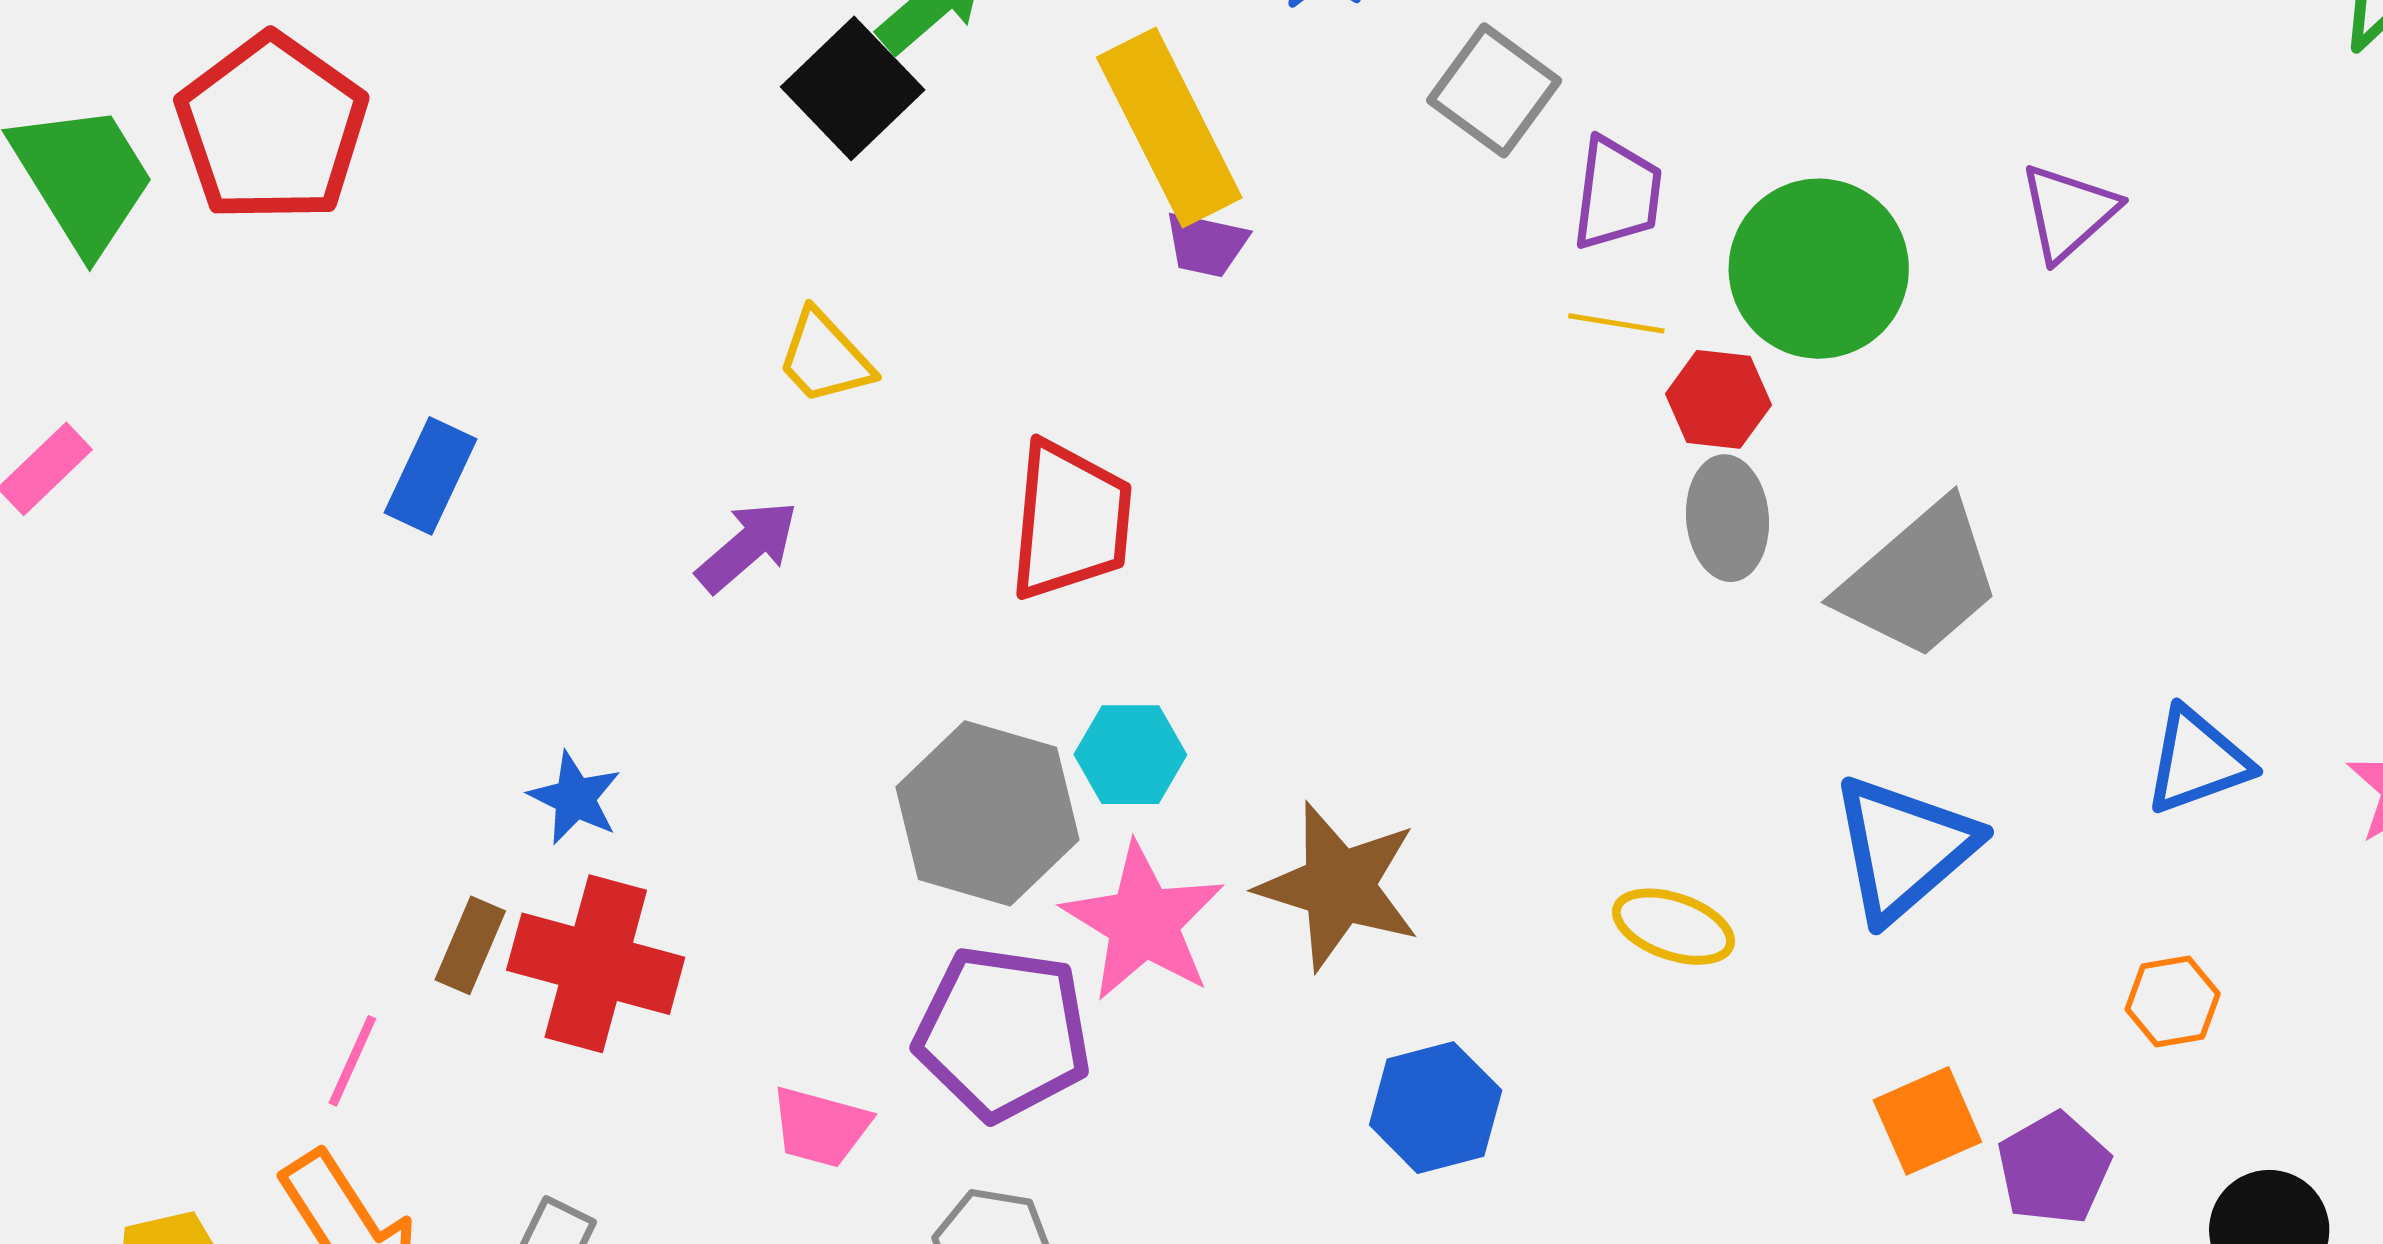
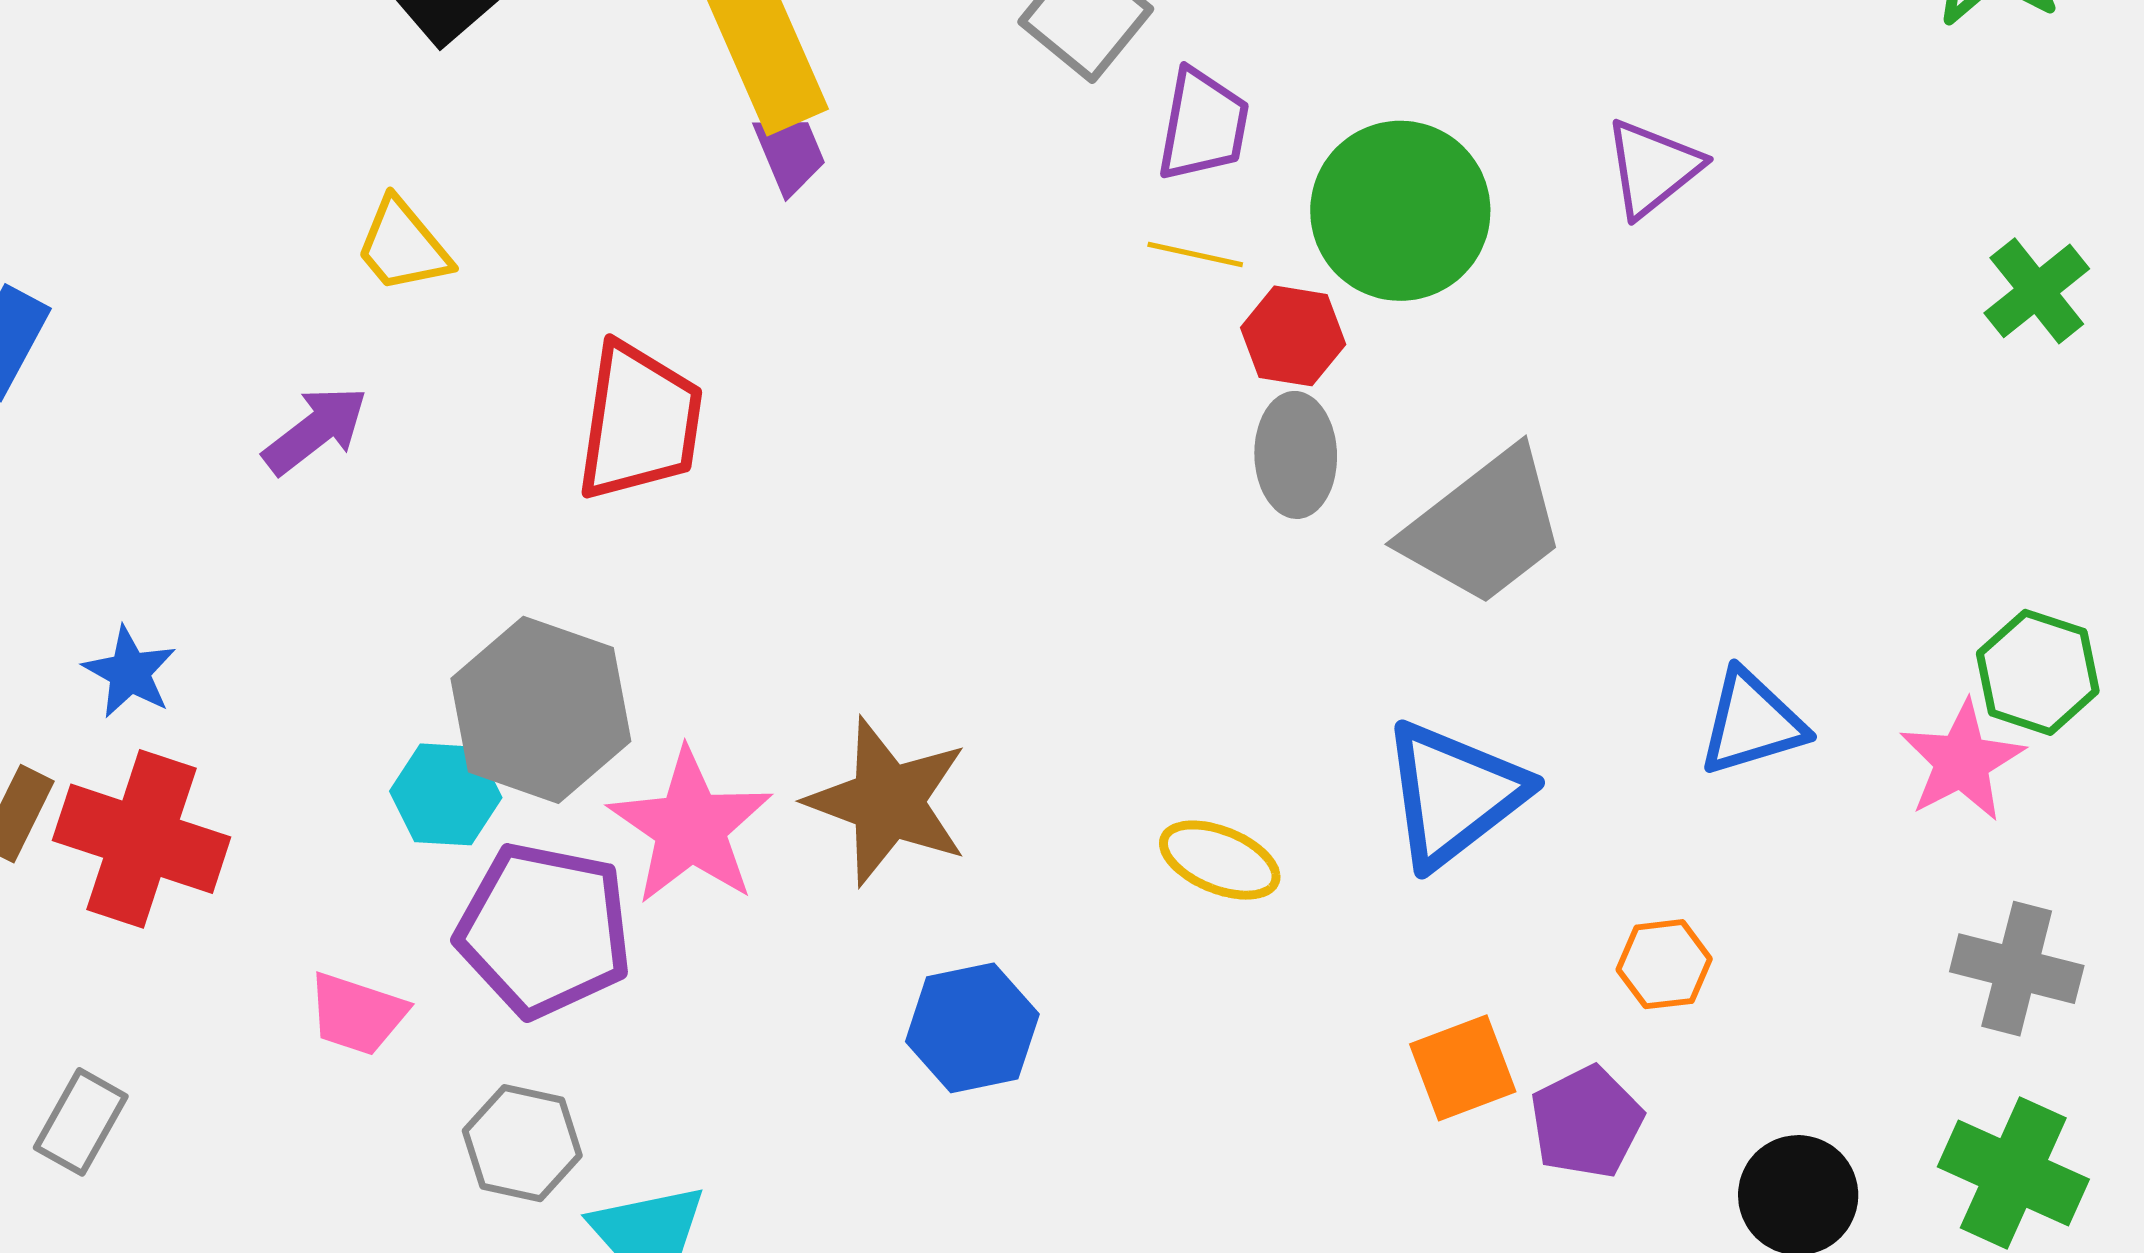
purple trapezoid: (1206, 244) -> (790, 153), turned -128
cyan hexagon: (1130, 755) -> (446, 794), moved
orange hexagon: (2173, 1002) -> (1664, 964), moved

